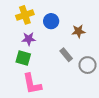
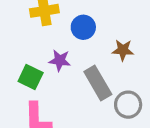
purple star: (29, 39) -> (60, 60), moved
gray rectangle: (66, 55) -> (98, 83), size x1.5

